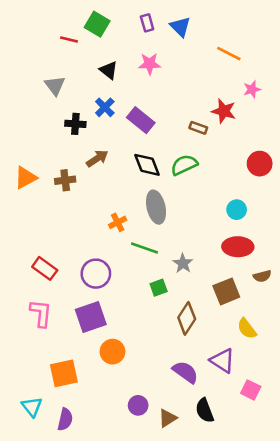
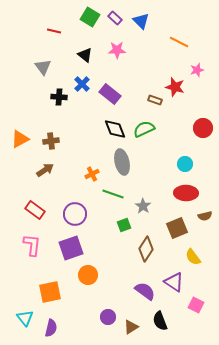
purple rectangle: (147, 23) -> (115, 18), turned -32
green square: (97, 24) -> (90, 17), moved
brown arrow: (97, 158) -> (45, 170), moved

